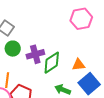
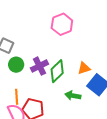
pink hexagon: (81, 19) -> (62, 24), moved

